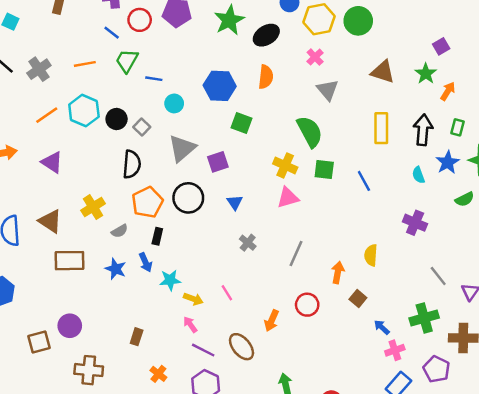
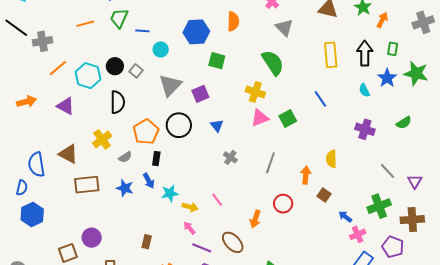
gray cross: (39, 69) -> (42, 41), moved, turned 30
cyan hexagon: (84, 111) -> (88, 76), moved
black semicircle: (132, 164) -> (117, 102), moved
green square: (324, 170) -> (288, 118), moved, turned -30
green semicircle: (465, 199) -> (404, 123), moved

